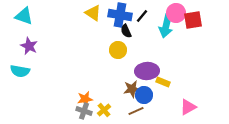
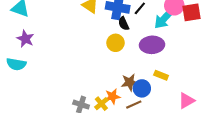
cyan arrow: (166, 26) -> (164, 19), turned 30
purple ellipse: (147, 71) -> (152, 45), moved
orange star: (85, 99) -> (112, 97), moved

